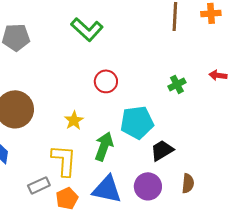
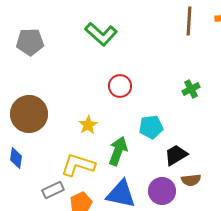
cyan pentagon: (137, 122) -> (151, 127), size x0.7
yellow L-shape: (64, 160) -> (78, 165), turned -76
brown semicircle: (188, 183) -> (191, 180), moved, turned 78

